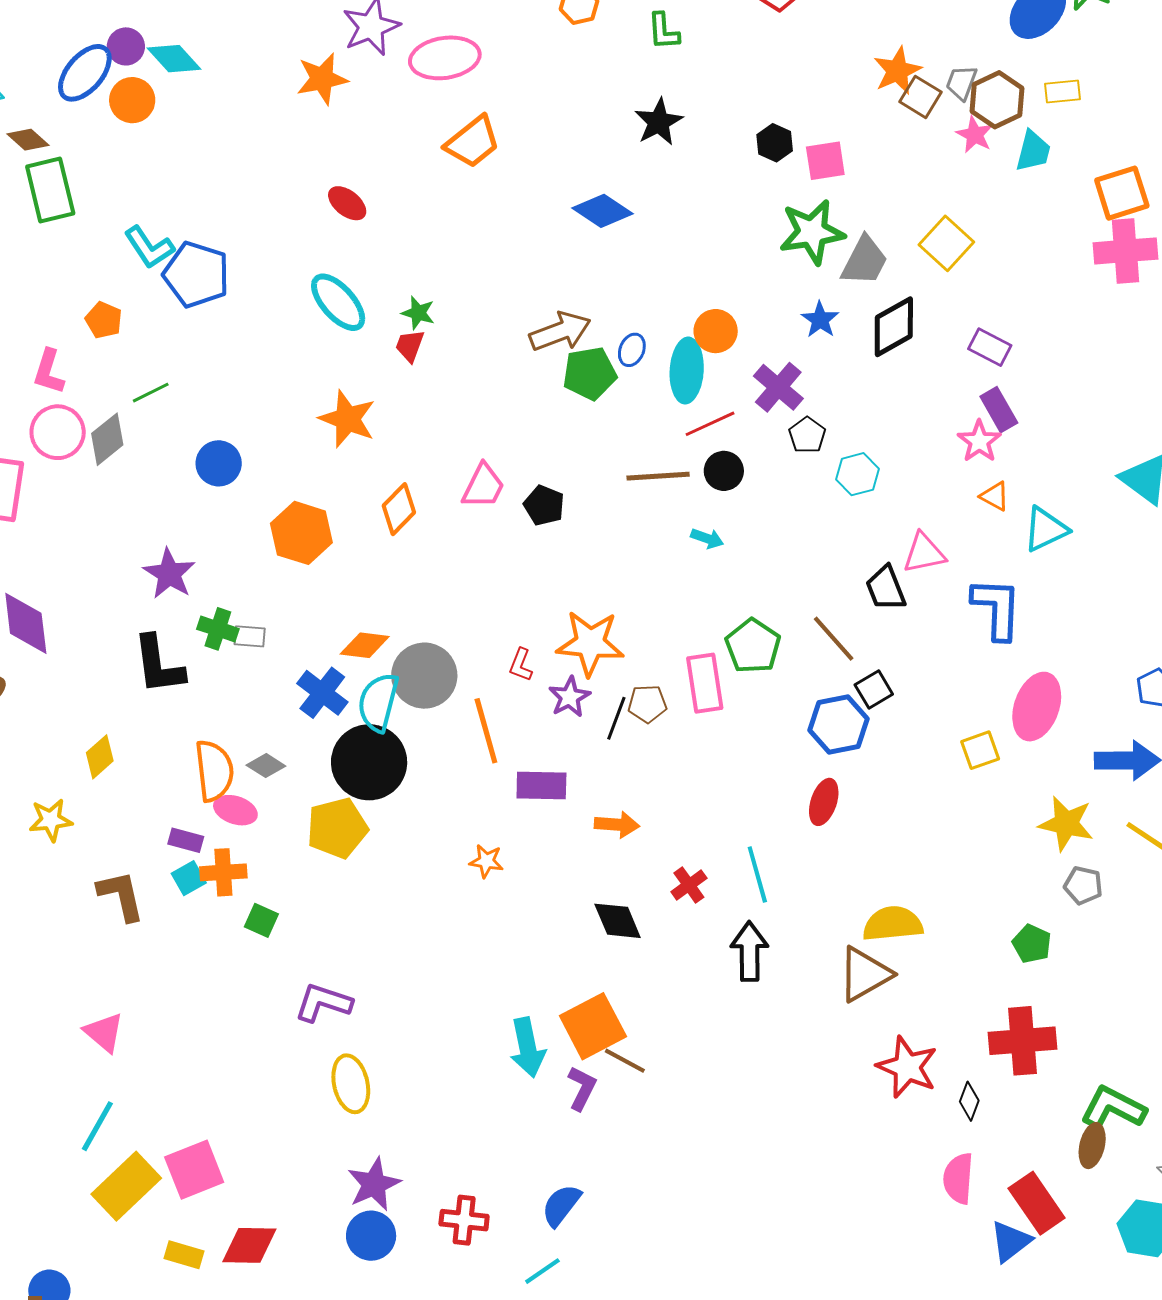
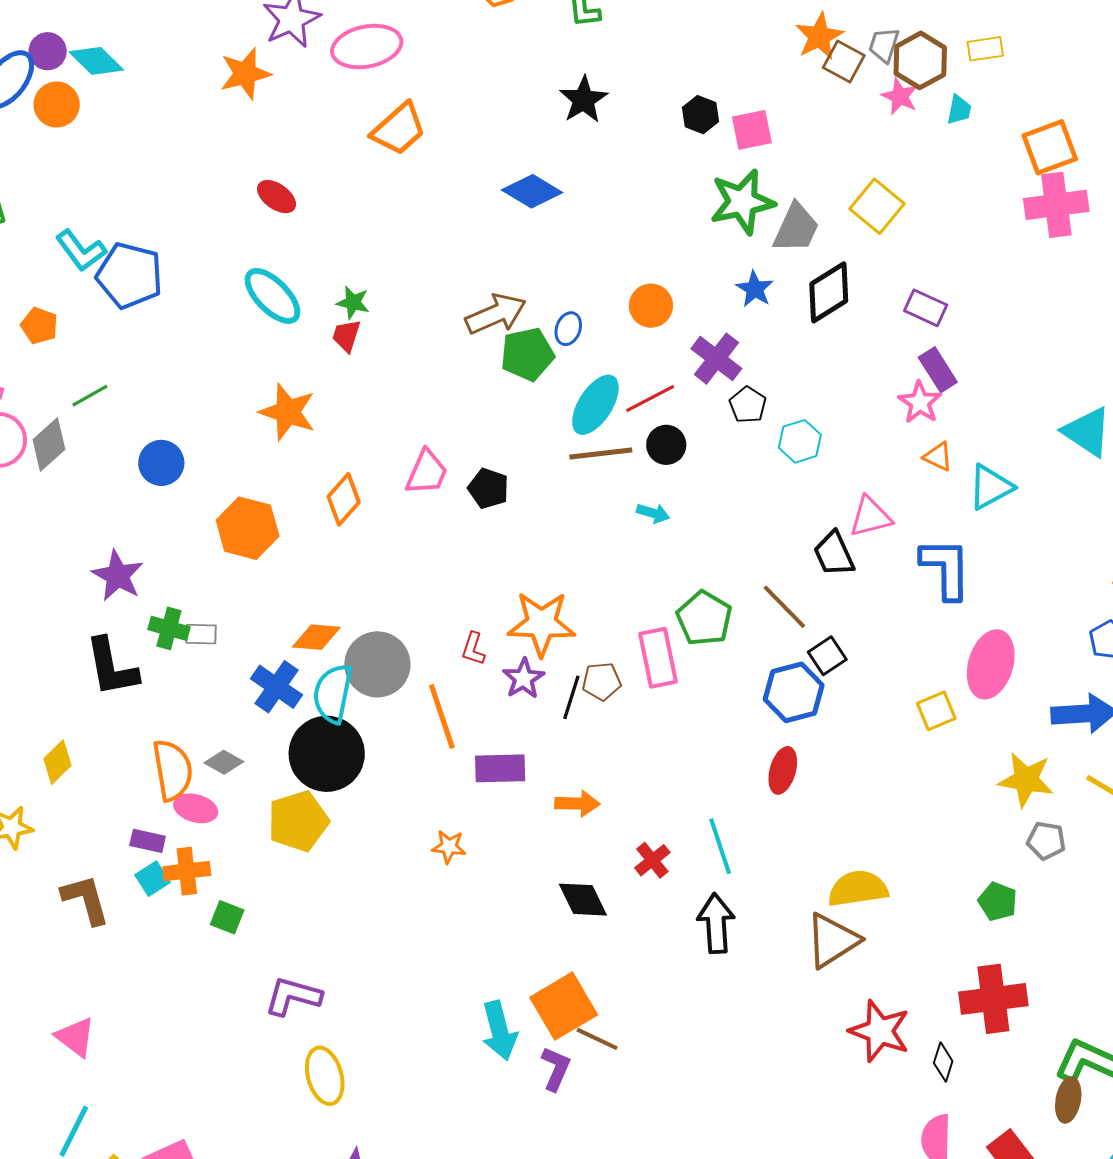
cyan trapezoid: (1033, 151) -> (959, 110), size x0.7
cyan ellipse: (687, 371) -> (595, 405), moved, turned 32

